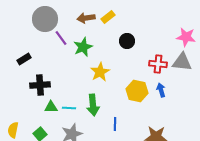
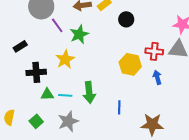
black circle: (127, 41) -> (126, 19), moved
yellow star: (100, 72) -> (65, 59), moved
yellow hexagon: (137, 91) -> (130, 64), moved
blue line: (115, 124) -> (119, 107), moved

